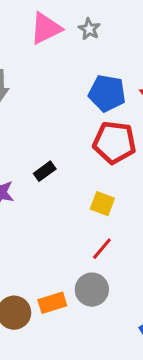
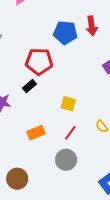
red pentagon: (114, 142) -> (39, 62), moved
orange rectangle: (52, 303) -> (36, 133), moved

